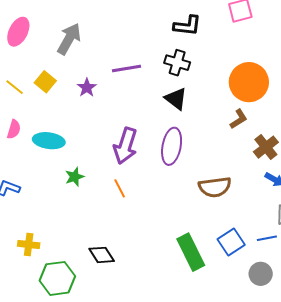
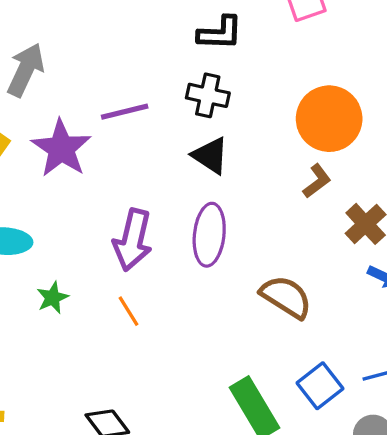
purple star: (87, 88) -> (61, 148), size x1.8
brown semicircle: (215, 187) -> (286, 297), turned -136

